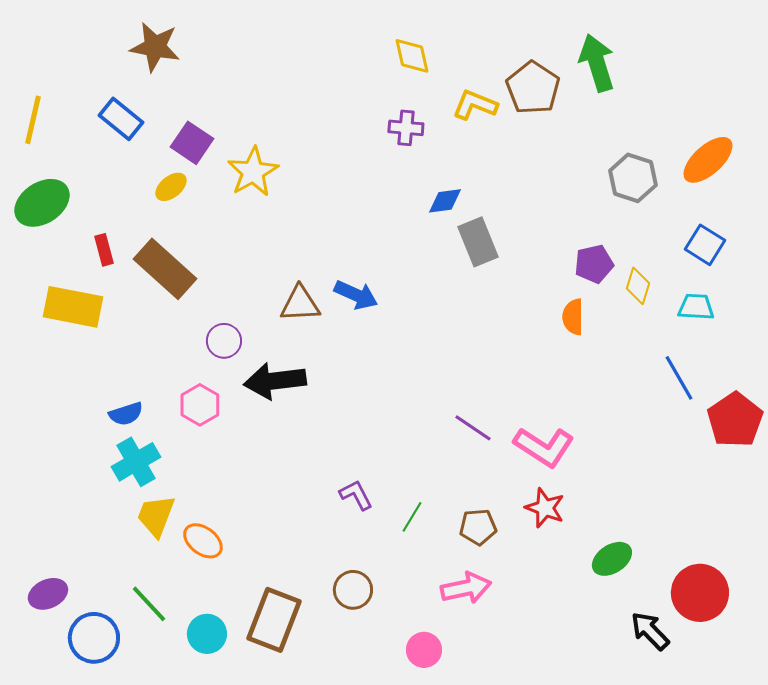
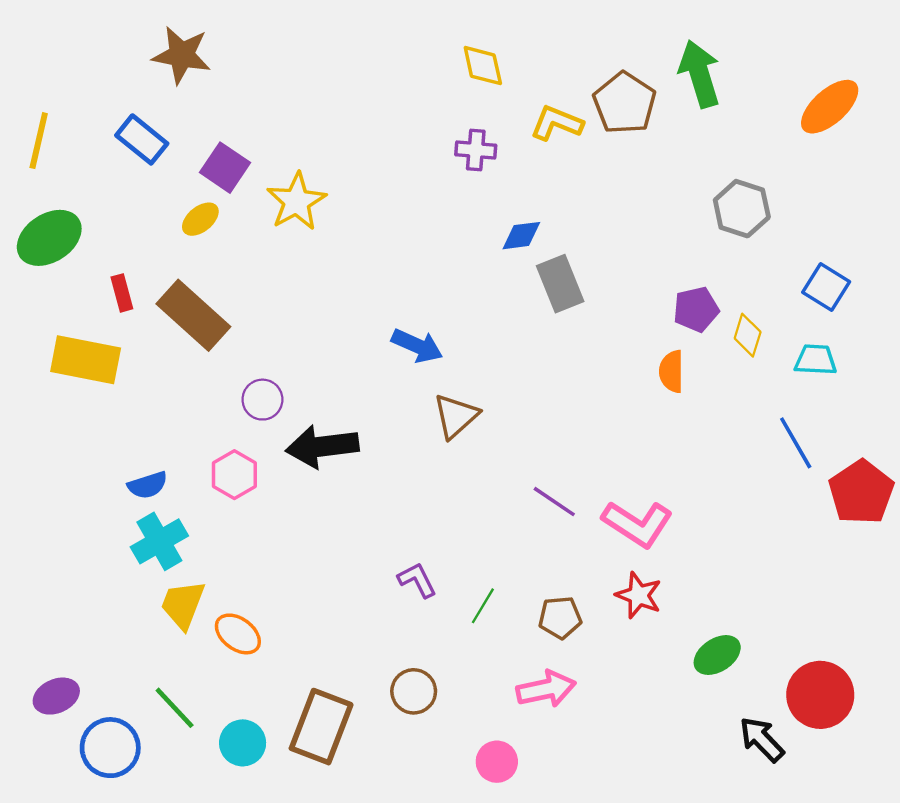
orange ellipse: (708, 160) -> (830, 107), moved
brown triangle: (300, 304) -> (456, 416), moved, turned -39

